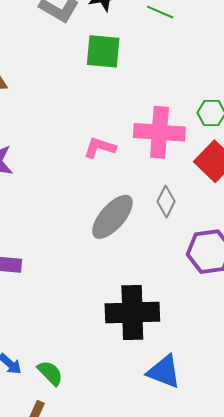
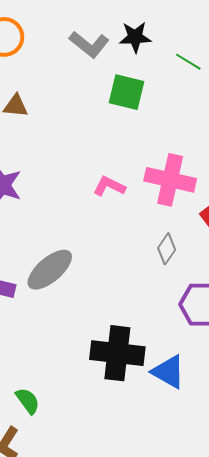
gray ellipse: (112, 217) -> (50, 270), moved
blue triangle: (164, 372) -> (168, 372), moved

